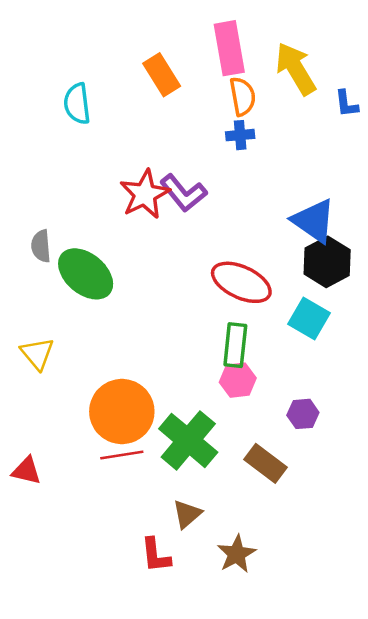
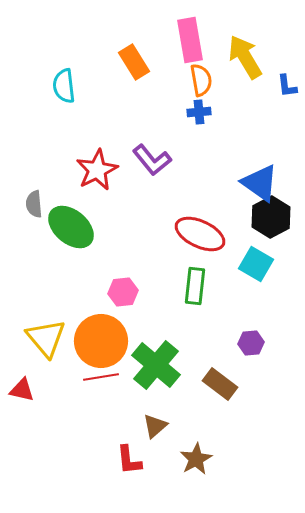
red star: (145, 194) -> (97, 170), moved
yellow triangle: (37, 354) -> (46, 338), moved, size x1.4
pink hexagon: (238, 380) -> (123, 292), moved

